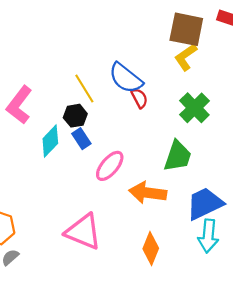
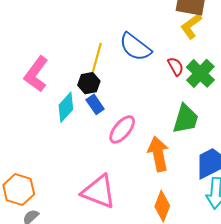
yellow line: (84, 88) -> (97, 57), turned 48
red semicircle: (139, 98) -> (176, 66), moved
orange arrow: (148, 193) -> (158, 154), turned 72

